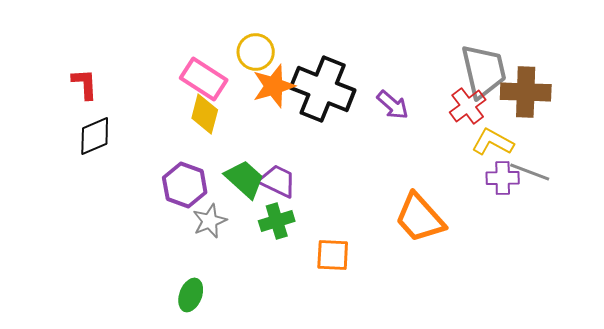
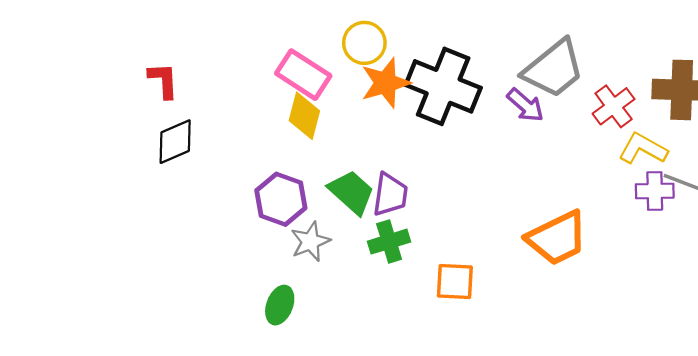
gray trapezoid: (484, 71) -> (554, 69), moved, turned 64
purple trapezoid: (278, 181) -> (390, 195), turned 72
orange trapezoid: (420, 218) -> (557, 238), turned -74
green ellipse: (191, 295) -> (280, 305), moved

